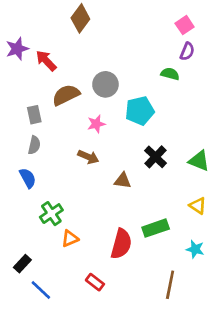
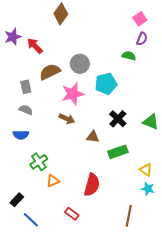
pink star: (96, 124) -> (73, 94), size x1.6
gray semicircle: (34, 145) -> (26, 110), turned -80
blue semicircle: (28, 178) -> (21, 135), turned 119
yellow triangle: (198, 206) -> (146, 170), moved
green rectangle: (156, 228) -> (118, 152), moved

